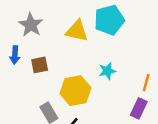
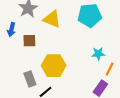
yellow triangle: (77, 31) -> (52, 19), moved
cyan star: (107, 71) -> (98, 54), moved

